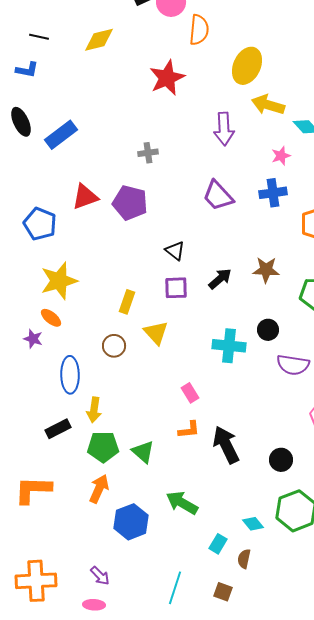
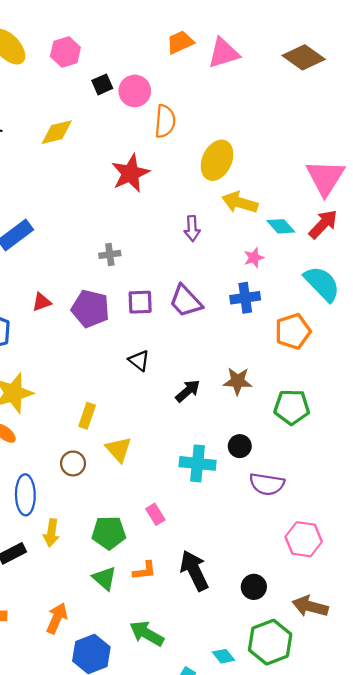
purple arrow: (224, 129) -> (192, 228), size x0.7
red triangle: (85, 197) -> (42, 302), size x0.7
purple square: (176, 288) -> (140, 302), moved
orange L-shape: (189, 430) -> (144, 571), moved
green pentagon: (103, 447) -> (109, 533), moved

